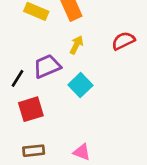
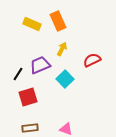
red semicircle: (123, 41) -> (92, 60), moved

